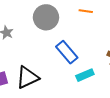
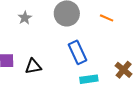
black triangle: (27, 77) -> (33, 66), size x0.7

